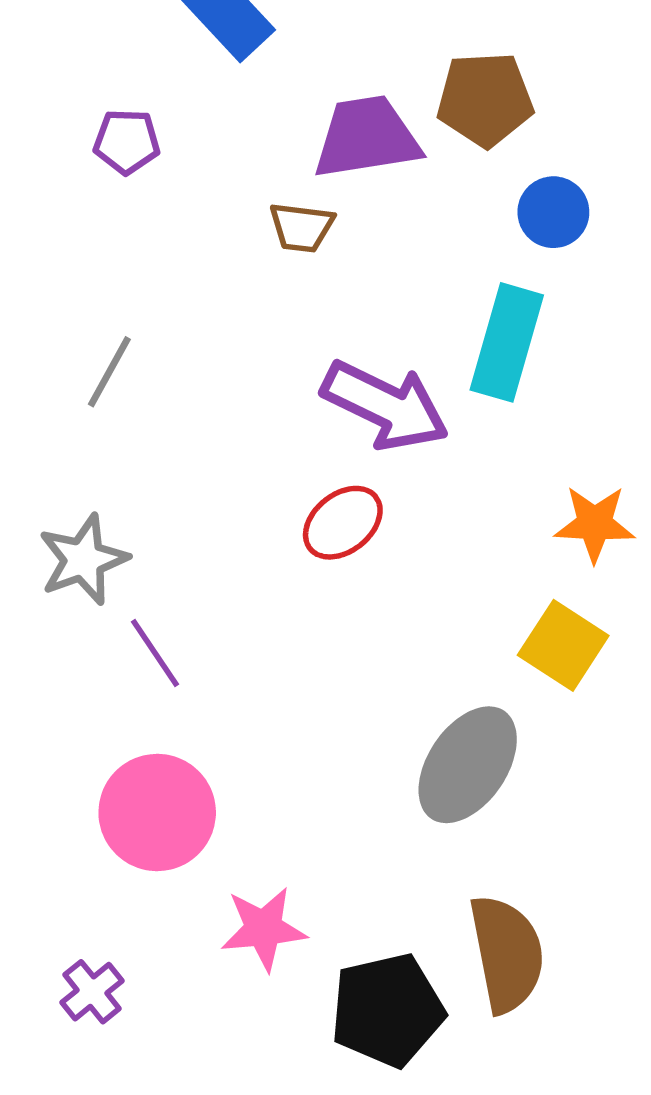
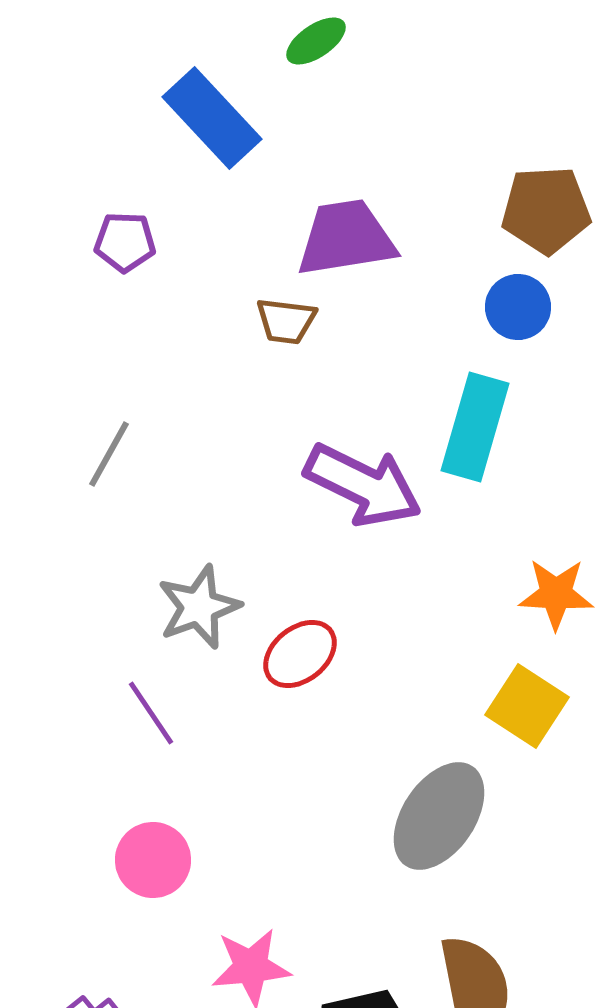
brown pentagon: (485, 99) -> (546, 210), moved
red ellipse: (343, 523) -> (300, 654), moved
gray star: (83, 560) -> (199, 607), moved
pink circle: (157, 813) -> (153, 860), size x0.7

